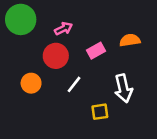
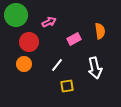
orange semicircle: (130, 40) -> (100, 31), turned 91
red circle: (56, 56) -> (29, 42), moved
yellow square: (100, 112) -> (67, 86), moved

